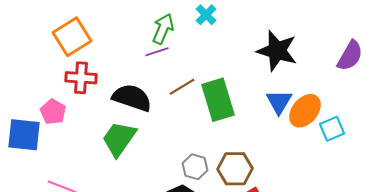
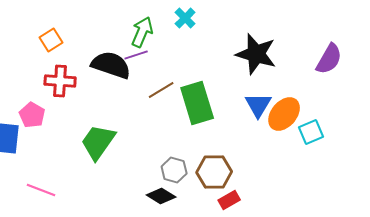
orange square: (72, 37) -> (51, 40), size x0.6
black semicircle: (132, 98) -> (111, 65), moved

